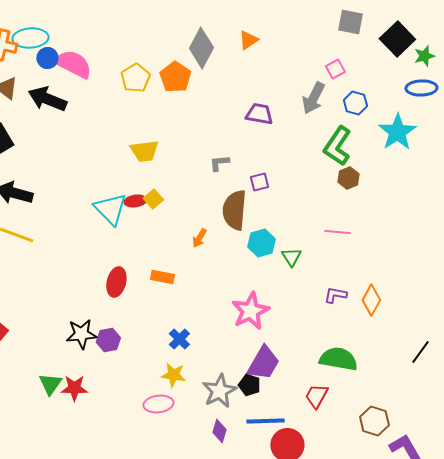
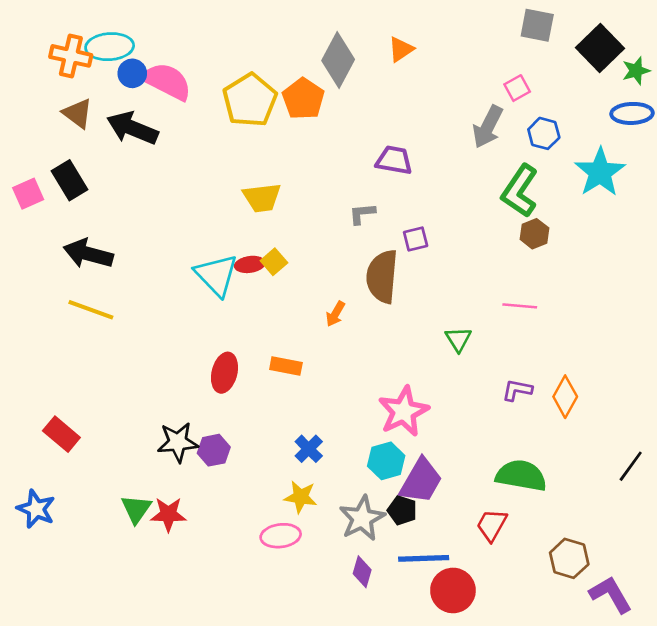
yellow pentagon: (135, 78) -> (250, 100), size x1.4
purple trapezoid: (259, 114) -> (394, 160), moved
cyan hexagon: (261, 243) -> (386, 461), moved

